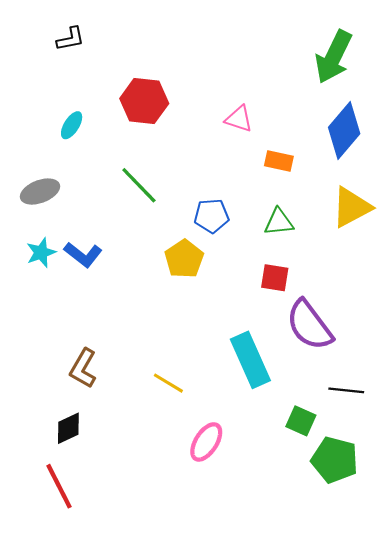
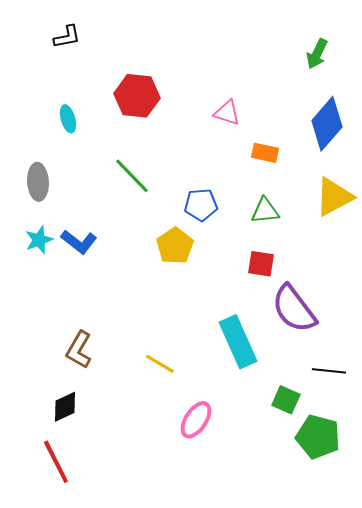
green arrow: (334, 57) -> (317, 54), size x0.6
cyan ellipse: (72, 125) -> (68, 119), turned -48
gray ellipse: (40, 192) -> (38, 182), turned -72

